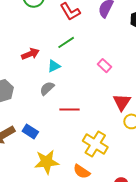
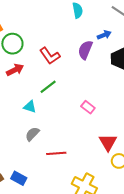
red arrow: (30, 54) -> (15, 70), moved
cyan triangle: (54, 66) -> (30, 107), moved, turned 48

